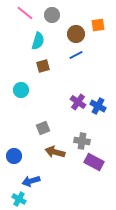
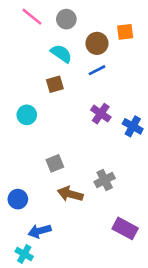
cyan semicircle: (38, 41) -> (61, 54), moved, turned -72
purple cross: (78, 102) -> (101, 114), moved
blue cross: (98, 106) -> (133, 126), moved
gray cross: (82, 141) -> (105, 180), turned -35
purple rectangle: (94, 162) -> (125, 228), moved

